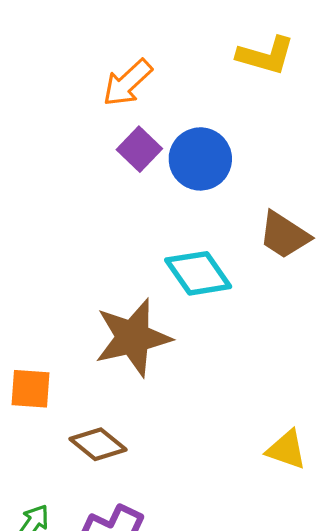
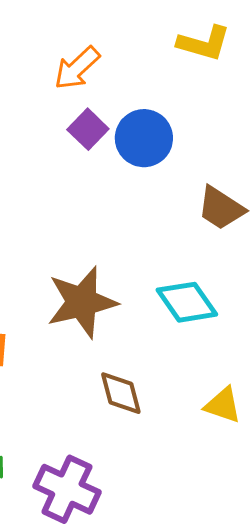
cyan diamond: (198, 273) -> (187, 302), moved
brown diamond: (98, 444) -> (121, 393), moved, turned 36

